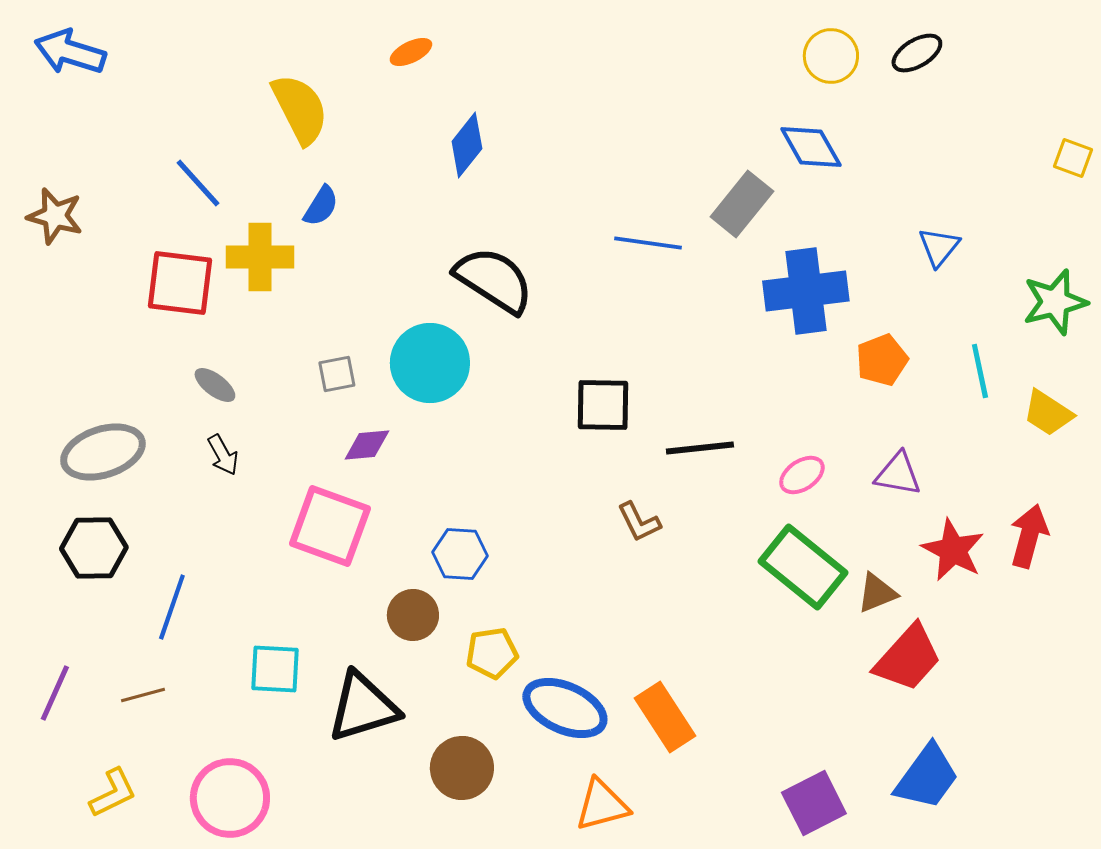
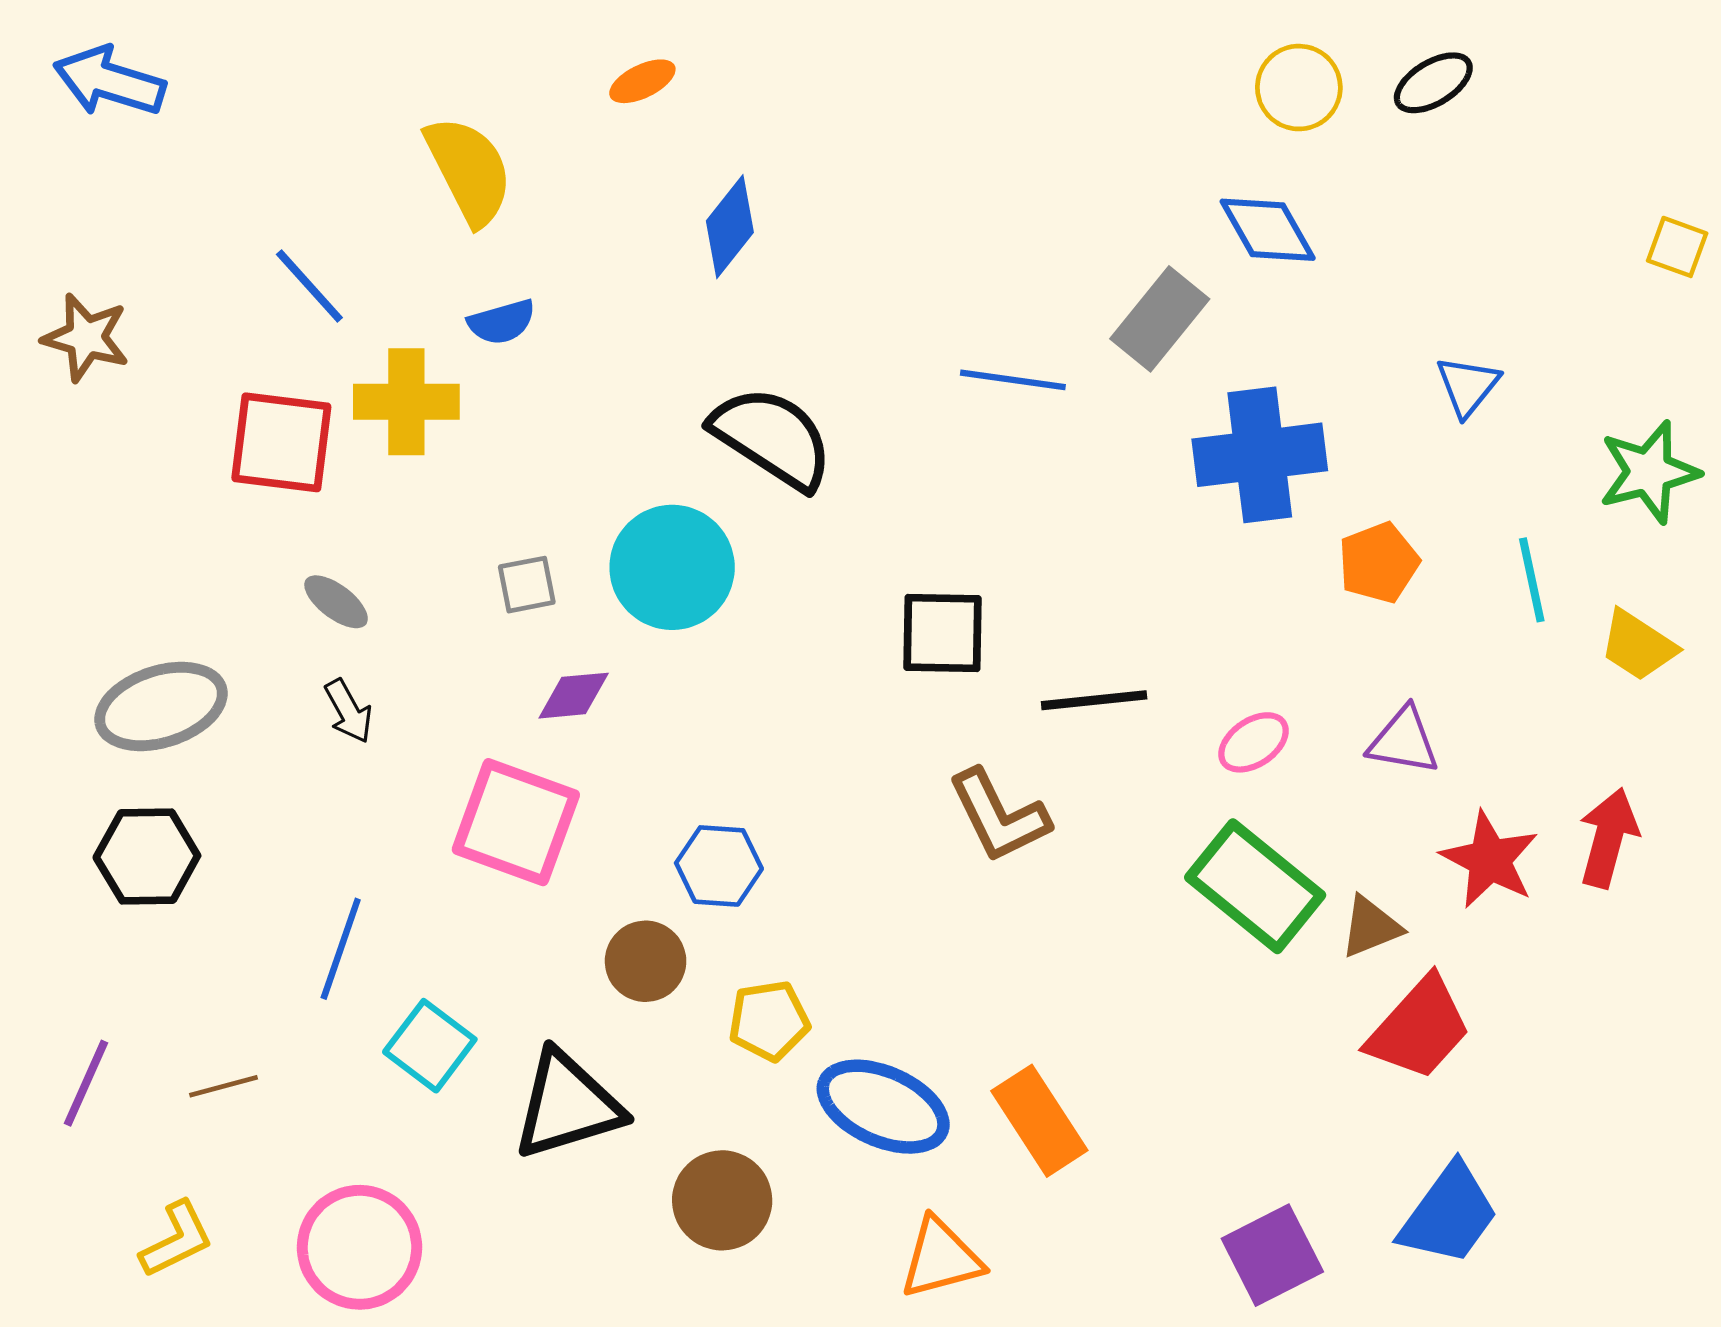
blue semicircle: (321, 206) -> (502, 322), turned 42
brown L-shape: (639, 522) -> (999, 816), size x1.5
blue line: (172, 607) -> (341, 949), moved
cyan square: (275, 669) -> (430, 1046), turned 34

